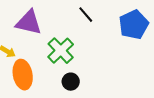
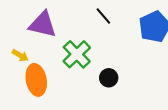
black circle: (71, 82) -> (109, 78), moved

